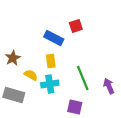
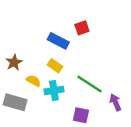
yellow rectangle: (51, 61) -> (55, 66), turned -48
green line: (83, 78) -> (90, 84), turned -35
purple arrow: (109, 86) -> (115, 102), moved

